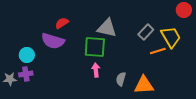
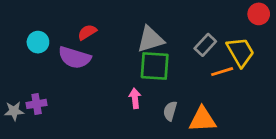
gray triangle: (107, 28) -> (150, 39), turned -30
green square: (95, 47) -> (155, 66), moved
cyan circle: (27, 55) -> (38, 42), moved

